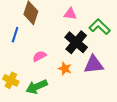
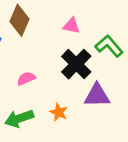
orange star: (65, 69) -> (59, 112), moved

